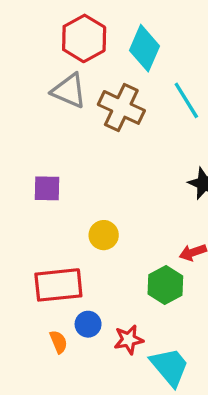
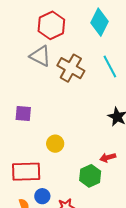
cyan diamond: (145, 48) -> (99, 22), moved

